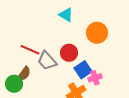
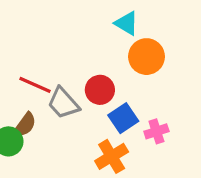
cyan triangle: (66, 15) -> (127, 23), moved
pink cross: (95, 78) -> (156, 131), moved

